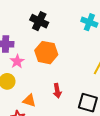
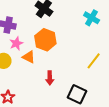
orange triangle: (29, 100) -> (29, 57), moved

